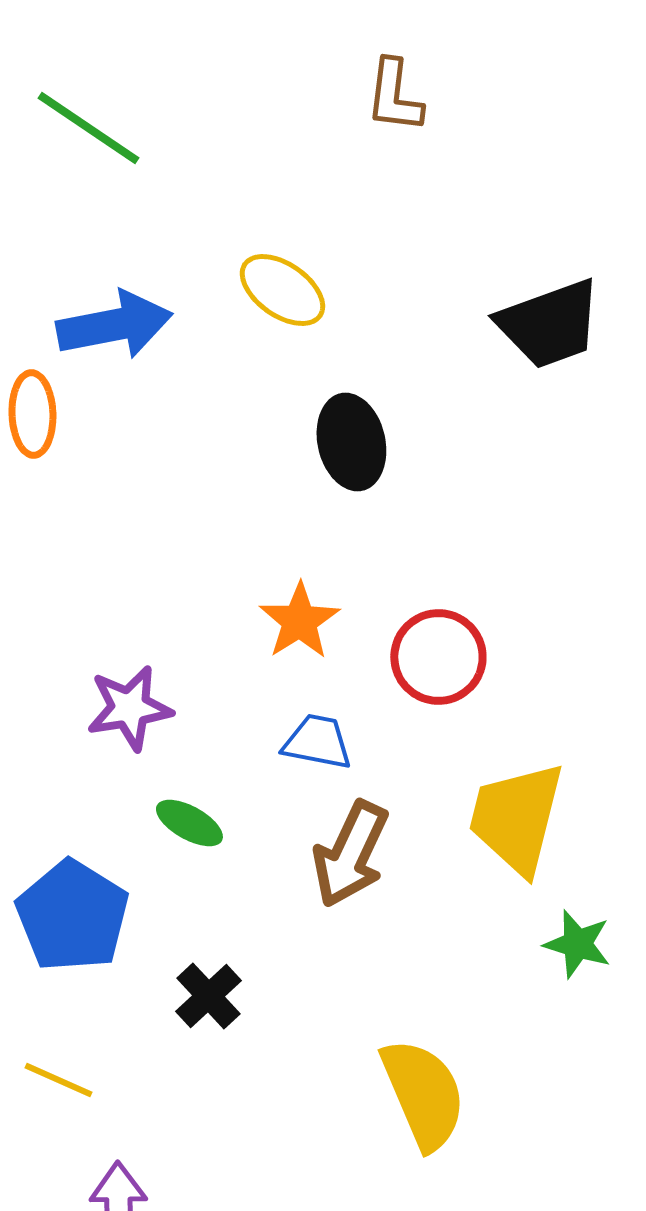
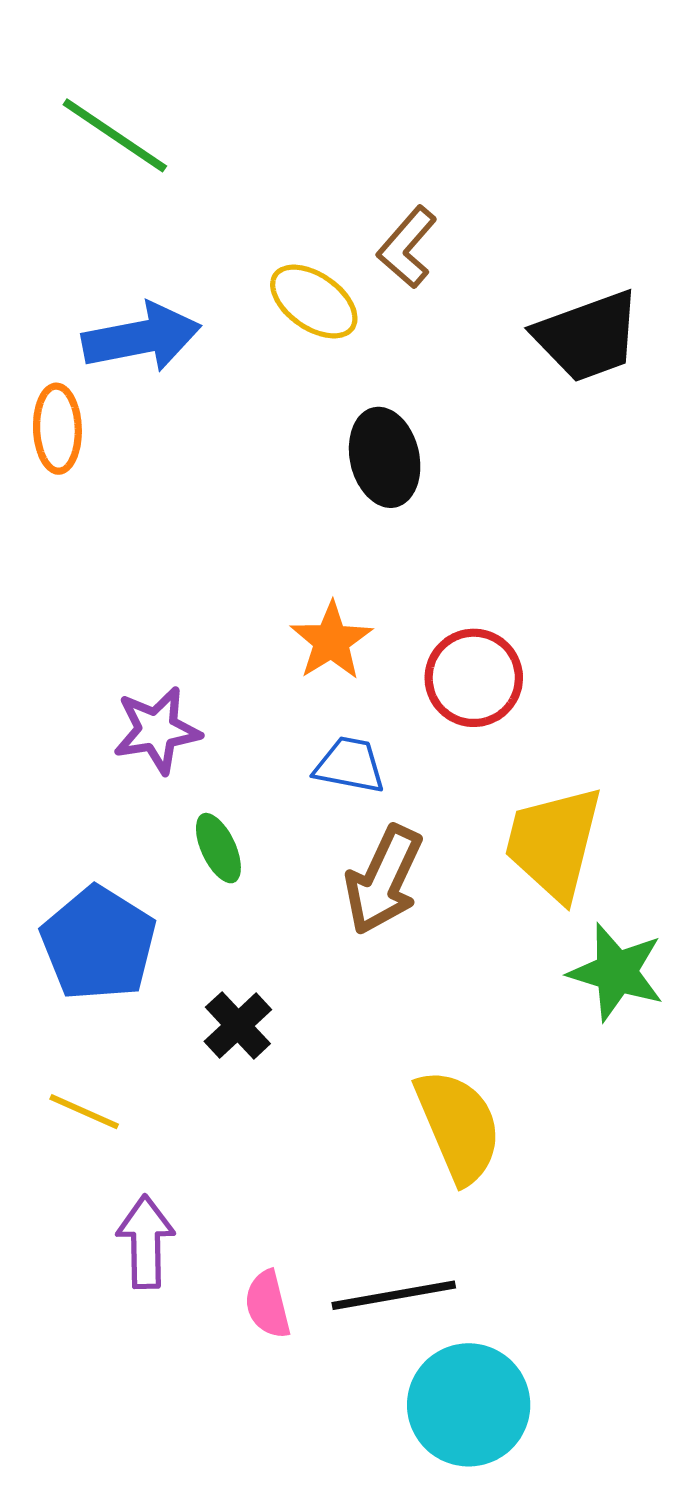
brown L-shape: (394, 96) -> (407, 247), moved, turned 34
green ellipse: (189, 823) -> (218, 848), turned 36
green star: (577, 944) -> (616, 972), size x1.4

